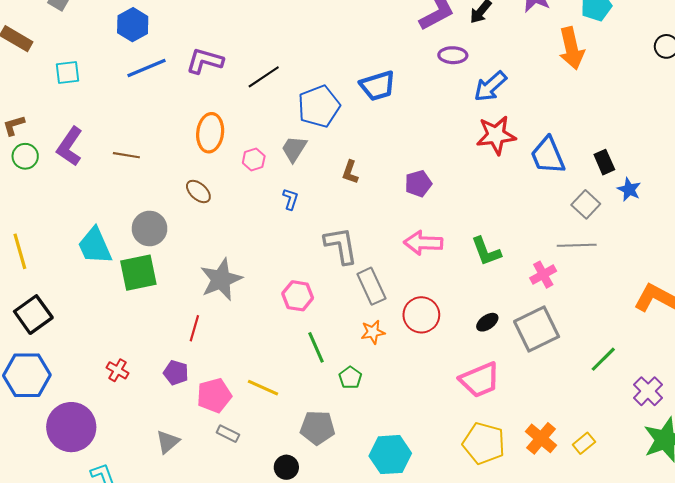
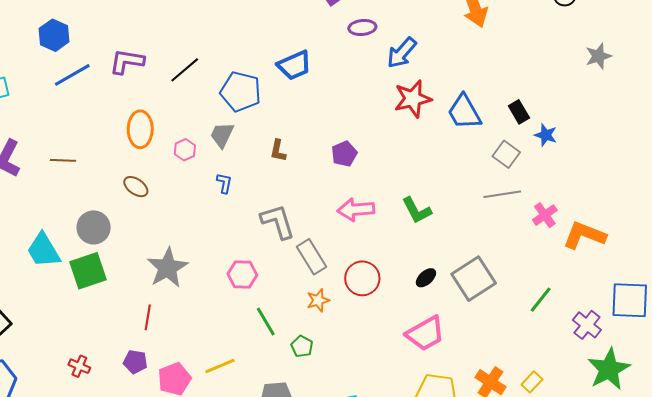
blue pentagon: (319, 106) -> (241, 92), turned -30
pink cross: (543, 275) -> (545, 215), moved
yellow line: (263, 388) -> (220, 366), turned -40

